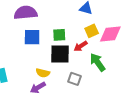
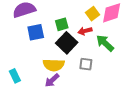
red arrow: (81, 46) -> (85, 31), turned 32
black square: (60, 54) -> (67, 43), turned -35
yellow semicircle: (43, 73) -> (54, 65), size x1.5

